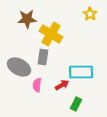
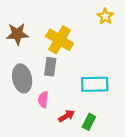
brown star: (27, 19) -> (17, 34), moved
gray ellipse: (19, 67) -> (22, 78), turned 50
red arrow: (62, 85) -> (67, 116), moved

